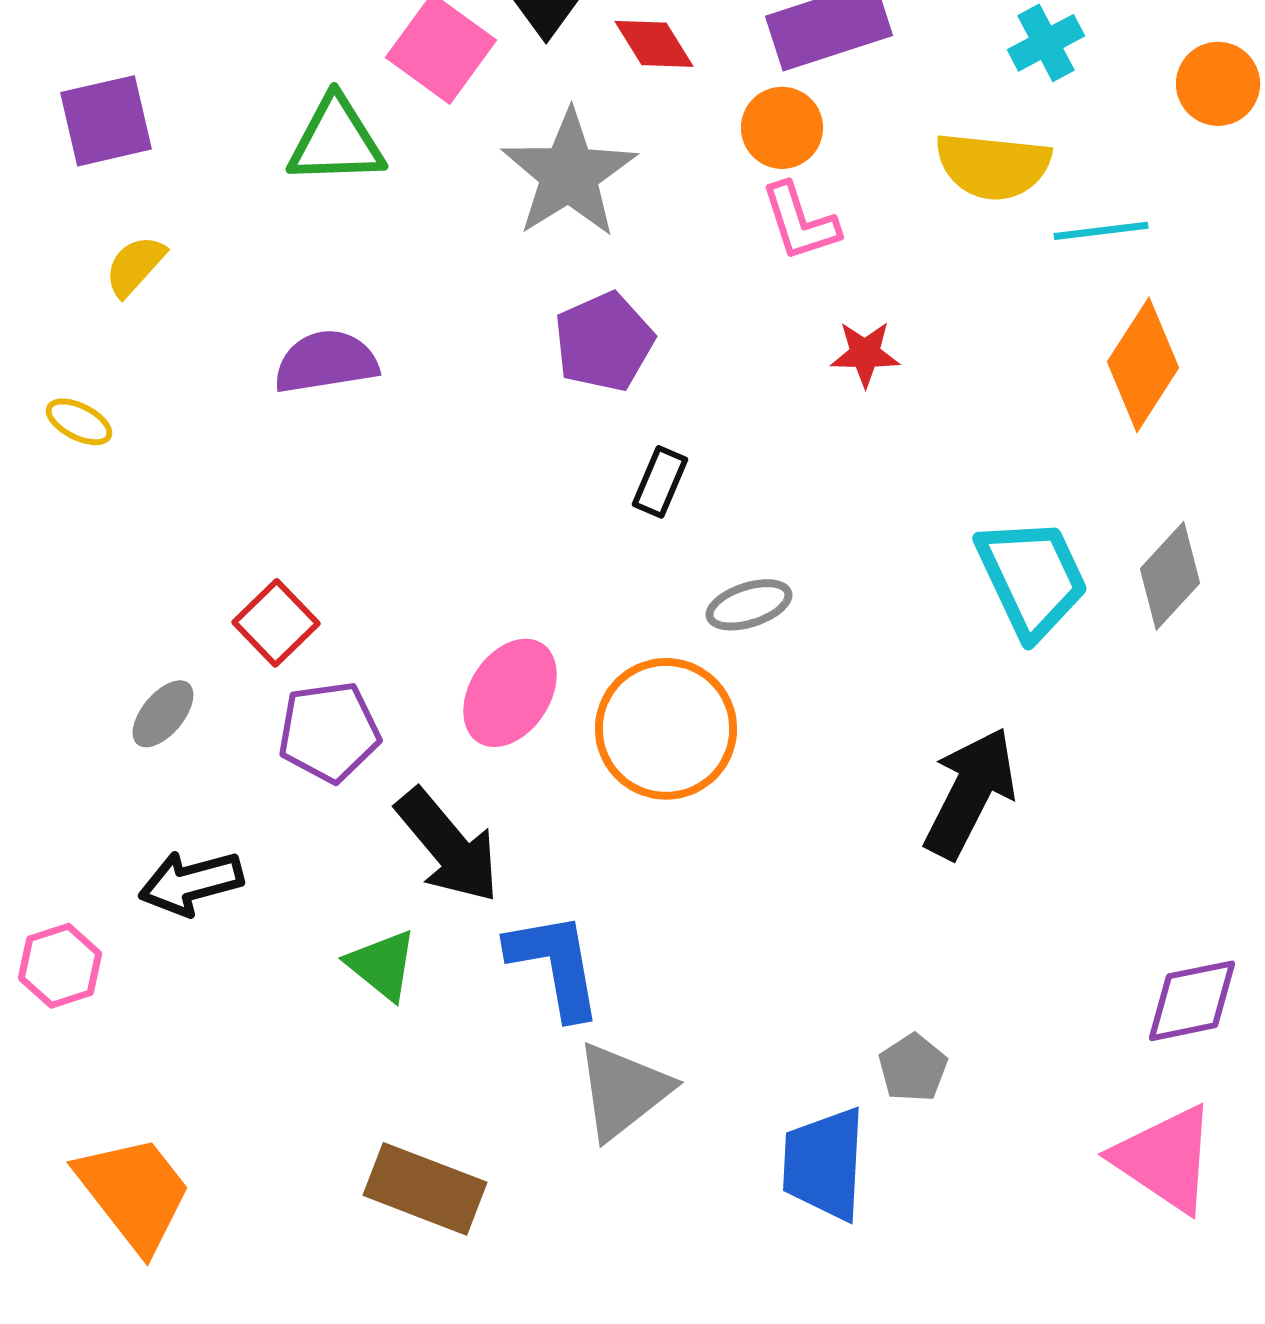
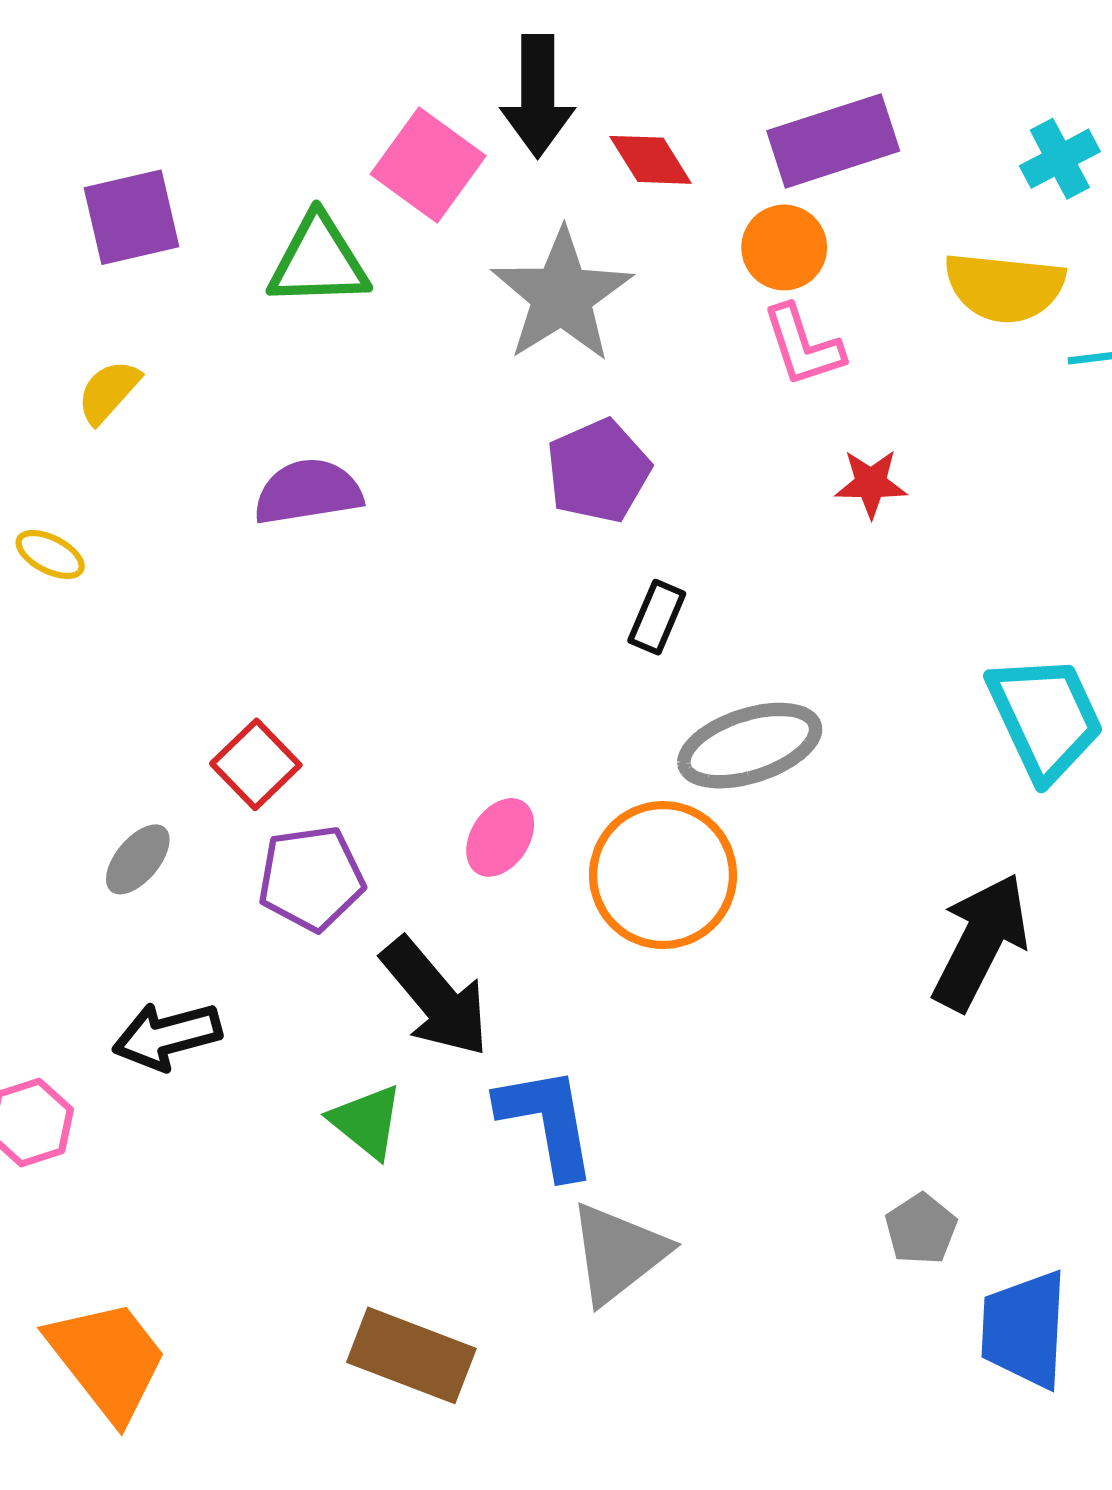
purple square: (106, 121) -> (132, 217), moved
gray ellipse: (749, 605) -> (750, 746), size x1.6
pink ellipse: (510, 693) -> (500, 837), size x0.7
blue trapezoid: (824, 1164) -> (1024, 1329), moved

